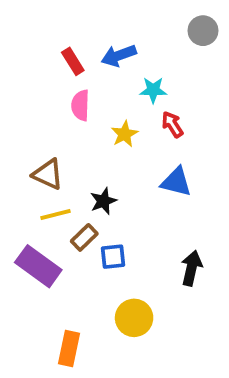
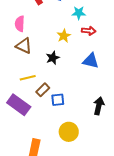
pink semicircle: (80, 105) -> (20, 24), moved
red arrow: (172, 124) -> (89, 31), turned 128
brown triangle: (48, 174) -> (24, 46), moved
black star: (103, 201) -> (53, 58), moved

